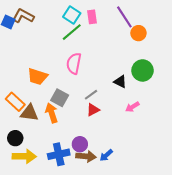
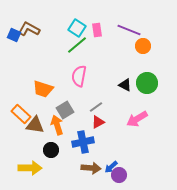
purple line: (124, 17) -> (129, 30), turned -35
black triangle: (120, 82) -> (125, 85), moved
gray square: (60, 98) -> (65, 110), turned 30
pink arrow: (132, 107) -> (137, 119), size x1.5
black circle: (15, 138) -> (51, 150), moved
purple circle: (80, 144) -> (119, 175), moved
blue cross: (59, 154) -> (83, 142), moved

